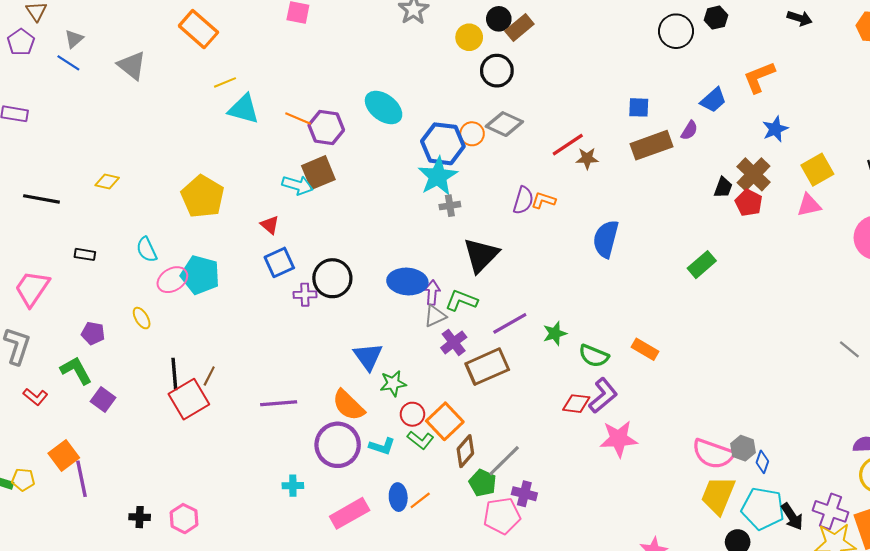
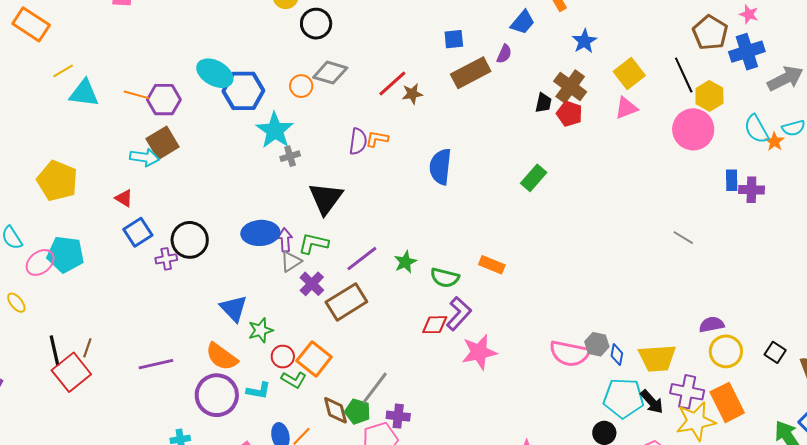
blue hexagon: (443, 144) -> (243, 91), moved
brown diamond: (465, 451) -> (335, 410), moved, turned -48
yellow trapezoid: (718, 495) -> (657, 358), moved, turned -108

